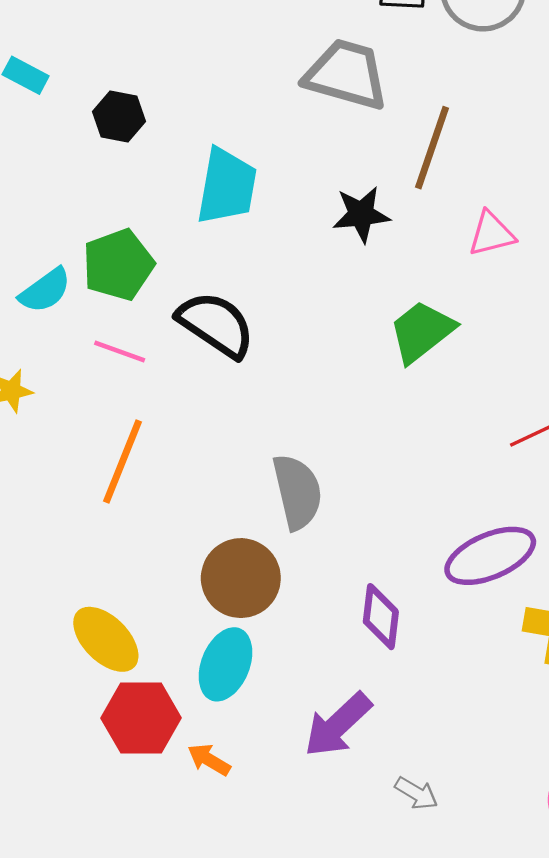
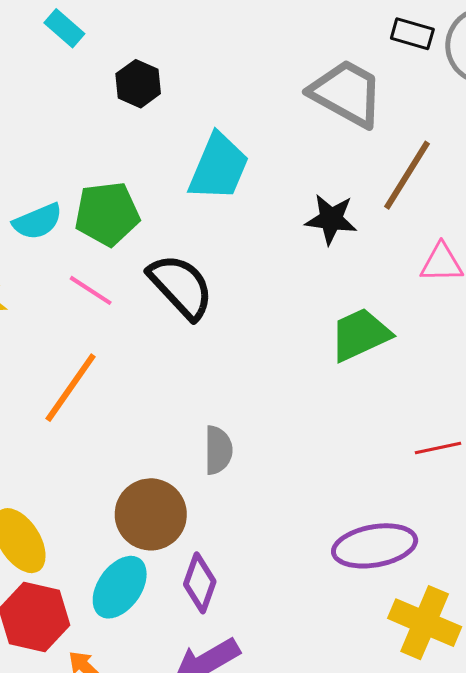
gray semicircle: (297, 492) -> (218, 450), size x0.7
purple diamond: (381, 617) -> (200, 583), moved

